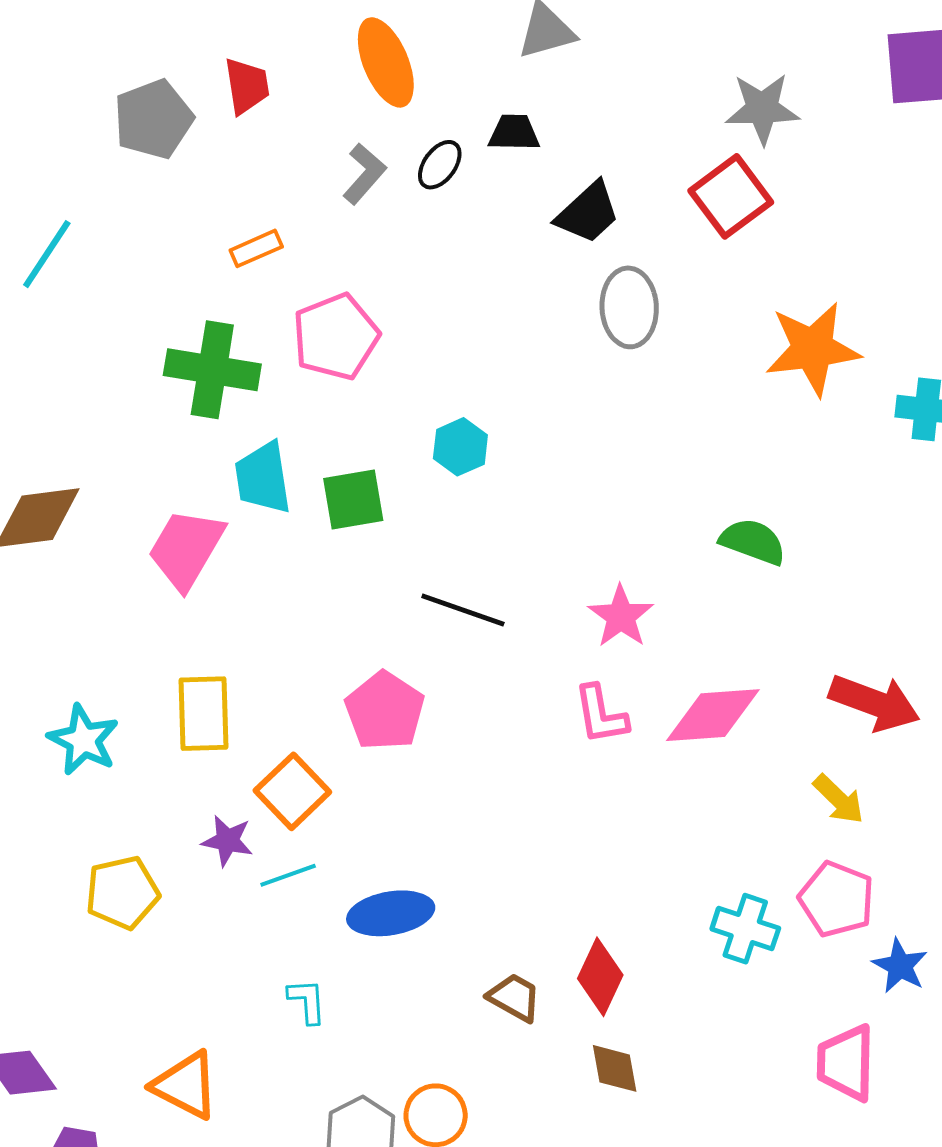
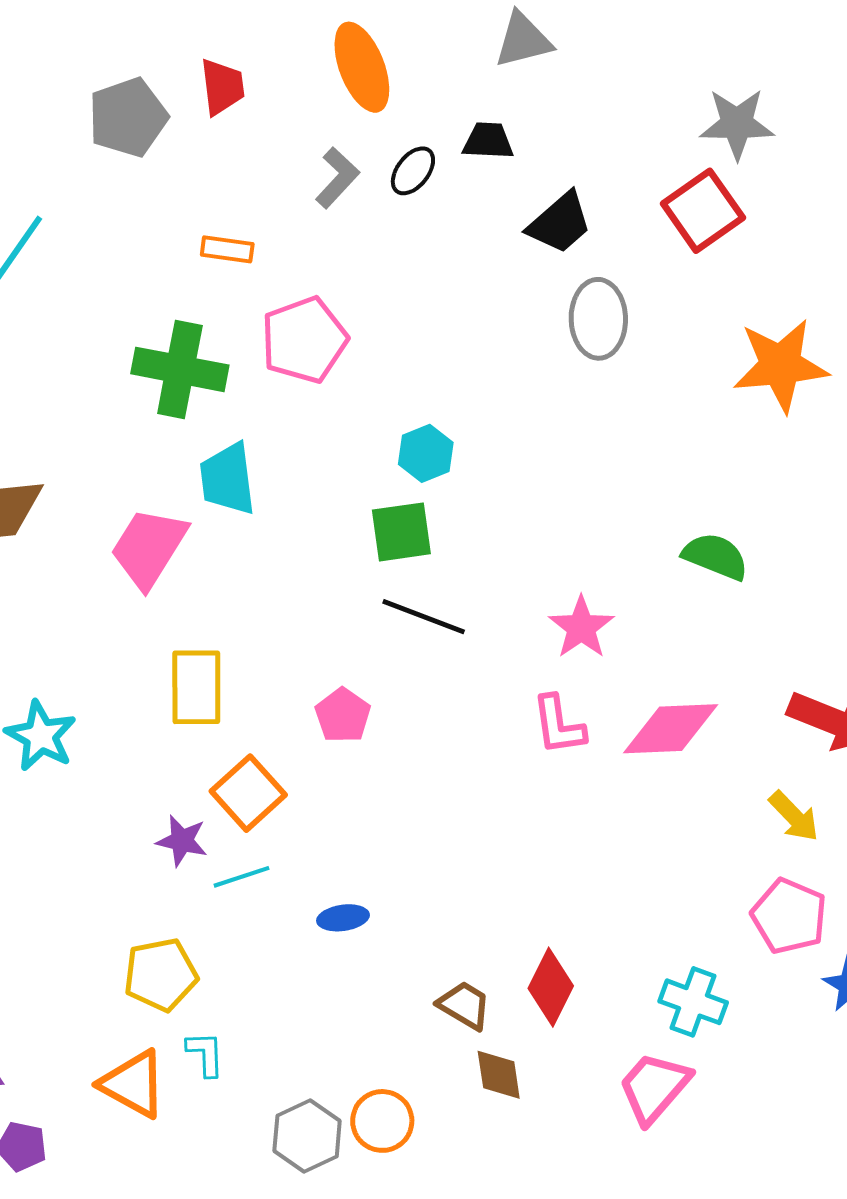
orange rectangle: (256, 248) -> (227, 249), turned 30
green square: (353, 500) -> (401, 532), moved
pink pentagon: (385, 711) -> (343, 715), size x0.7
yellow rectangle: (204, 714) -> (196, 687), moved
yellow pentagon: (122, 893) -> (161, 975), moved
blue ellipse: (391, 913) -> (343, 918), size x0.6
cyan cross: (745, 929) -> (693, 1002), moved
cyan L-shape: (307, 1001) -> (205, 1054), moved
pink trapezoid: (846, 1063) -> (654, 1087), moved, turned 38
brown diamond: (615, 1068) -> (499, 1075), moved

